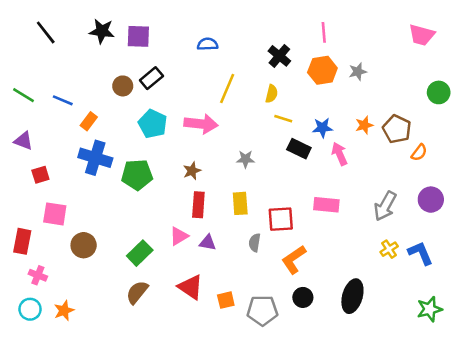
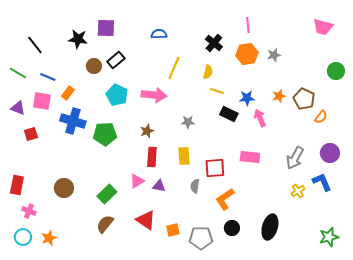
black star: (102, 31) -> (78, 39), moved
black line: (46, 32) -> (35, 45), moved
pink square: (55, 214) -> (42, 101), moved
blue L-shape: (420, 253) -> (322, 182), moved

